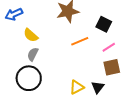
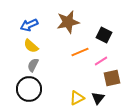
blue arrow: (14, 14) -> (29, 25), moved
pink line: (109, 47) -> (101, 61), moved

